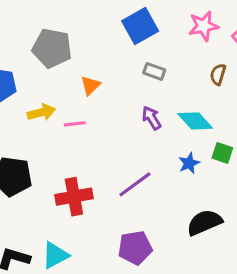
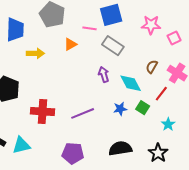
gray rectangle: (154, 71) -> (113, 46), size x1.5
brown semicircle: (218, 74) -> (152, 67), moved
pink line: (75, 124) -> (89, 28), moved

